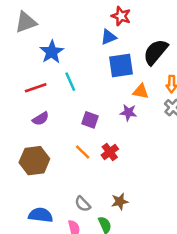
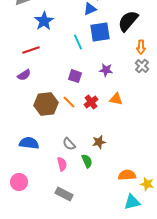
cyan line: (70, 82) -> (78, 42), moved
orange triangle: (141, 91) -> (116, 99), moved
purple semicircle: (41, 119) -> (24, 75), moved
brown hexagon: (34, 161) -> (46, 104), moved
blue semicircle: (41, 215) -> (29, 143), moved

